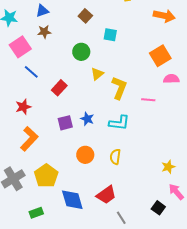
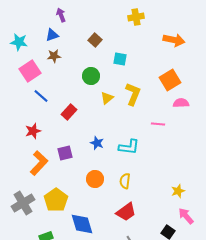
yellow L-shape: (119, 88) -> (133, 94), moved
purple square: (65, 123) -> (65, 153), moved
red trapezoid: (106, 195) -> (126, 212), moved

